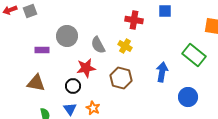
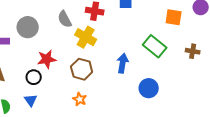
gray semicircle: (98, 45) -> (65, 19), moved
yellow cross: (125, 46) -> (86, 37), size x1.5
orange star: (93, 108) -> (80, 99), moved

